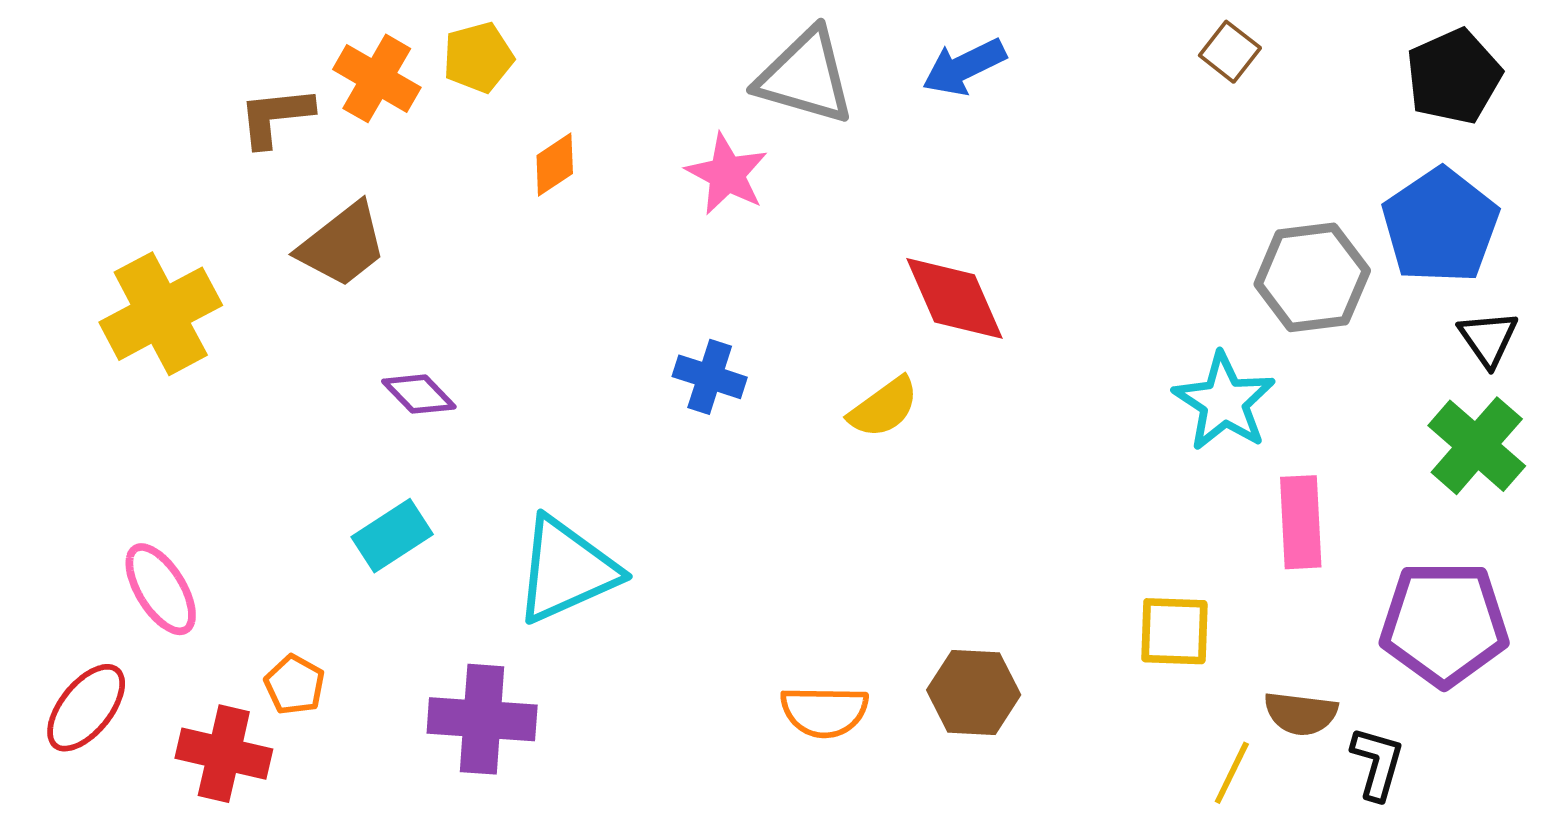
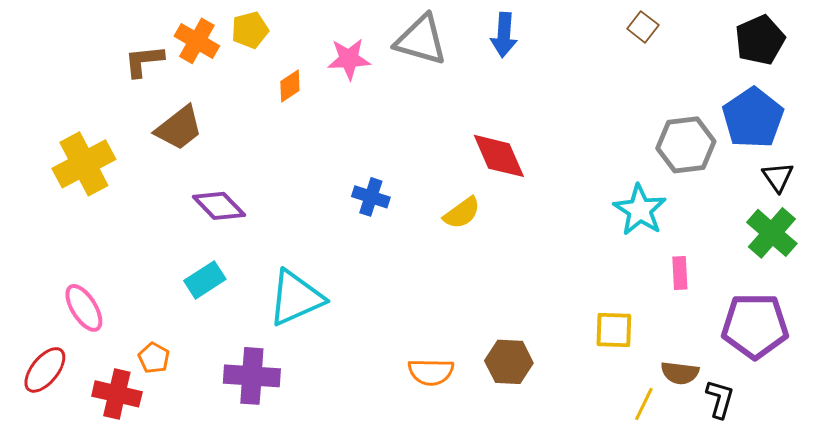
blue arrow: (964, 67) -> (504, 35), turned -60
pink star: (727, 174) -> (349, 59), moved, turned -30
purple diamond: (419, 394) -> (219, 206), size x1.4
pink rectangle: (1301, 522) -> (680, 273), size x0.7

